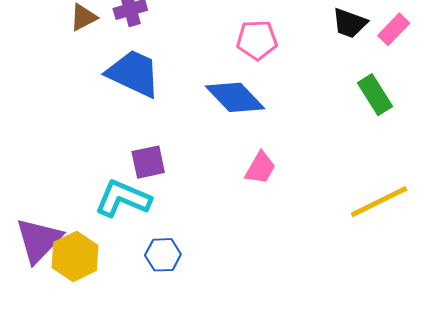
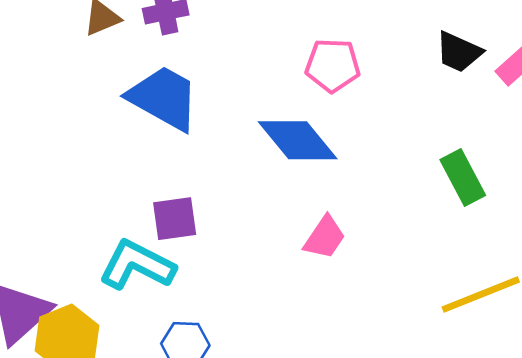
green rectangle: (375, 95) -> (463, 178), moved

